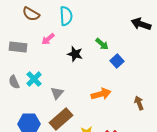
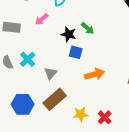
green arrow: (102, 44) -> (88, 28), moved
blue square: (117, 61) -> (76, 52), moved, turned -32

